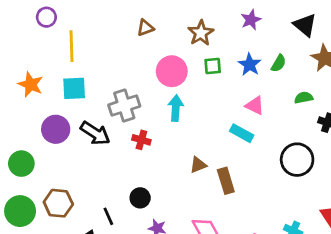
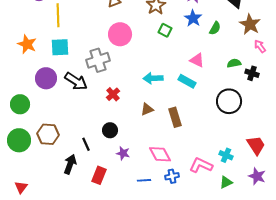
blue star: (250, 65) -> (193, 18), moved
green square: (213, 66) -> (165, 30), turned 32
pink circle: (172, 71) -> (120, 34), moved
green semicircle: (304, 98) -> (234, 63), moved
cyan arrow: (176, 108) -> (153, 78), moved, turned -96
red cross: (141, 140) -> (113, 94), moved, turned 32
brown triangle: (198, 165) -> (147, 109), moved

